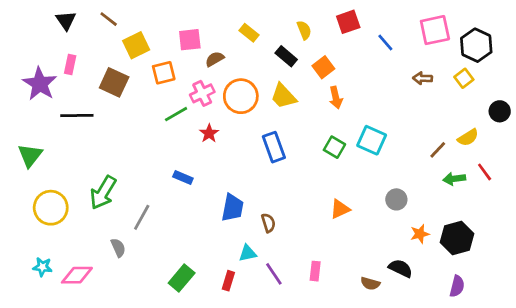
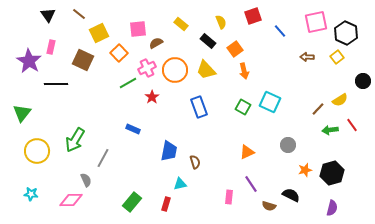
orange square: (164, 73) -> (119, 53), turned -30
purple line: (274, 274) -> (251, 184), moved
pink diamond: (77, 275) -> (71, 200), moved

